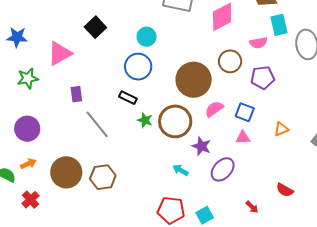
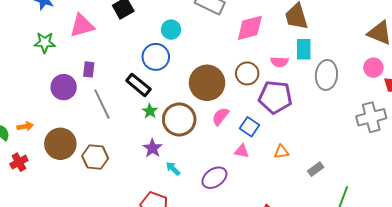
purple pentagon: (263, 78) -> (275, 97), size x1.4
black rectangle: (128, 98) -> (138, 85), size x1.4
pink semicircle: (214, 109) -> (220, 116), turned -30
purple circle: (27, 129) -> (64, 87), moved
purple star: (201, 146) -> (152, 148), moved

